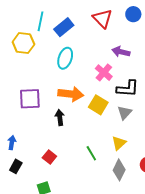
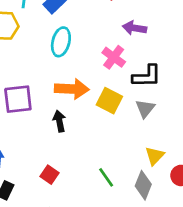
yellow triangle: (119, 143) -> (155, 156), moved
green line: (91, 153) -> (106, 177), moved

